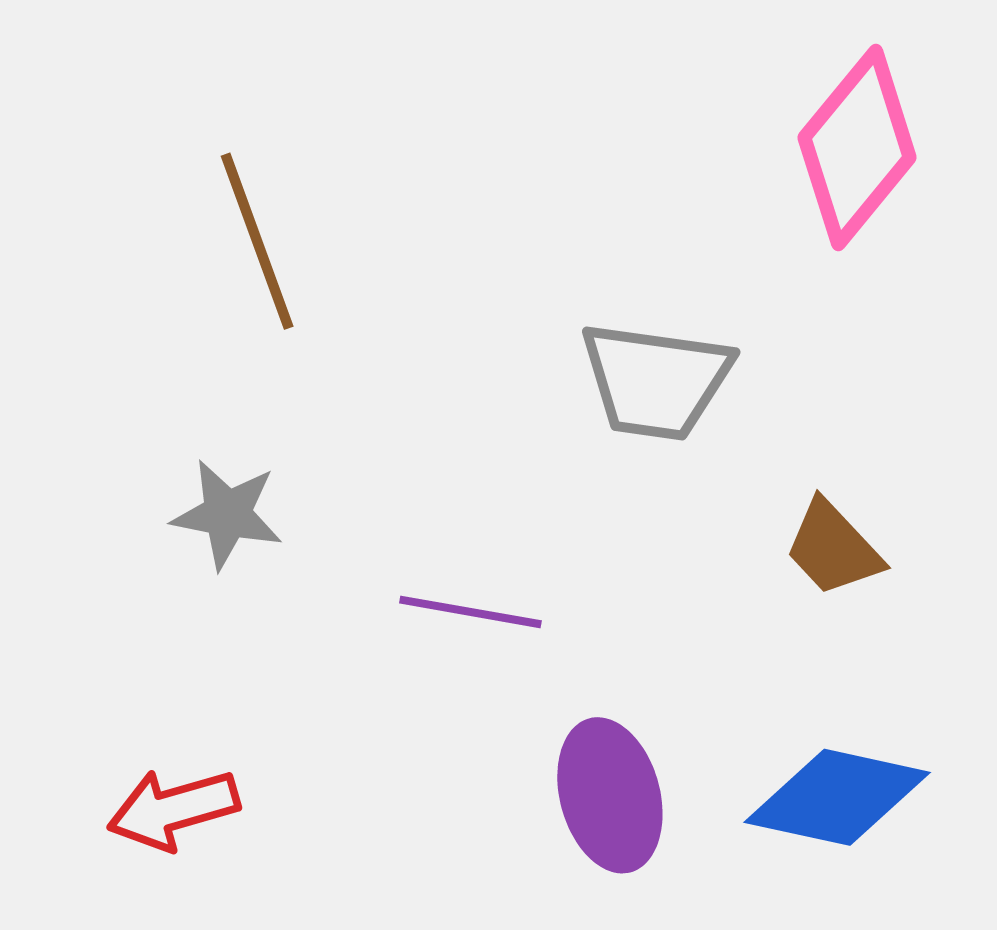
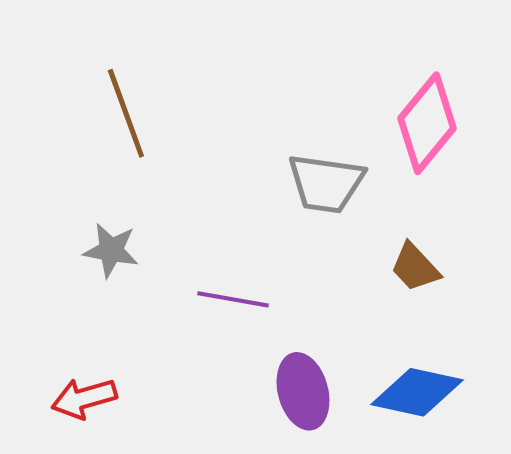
pink diamond: (857, 148) -> (427, 123), moved

